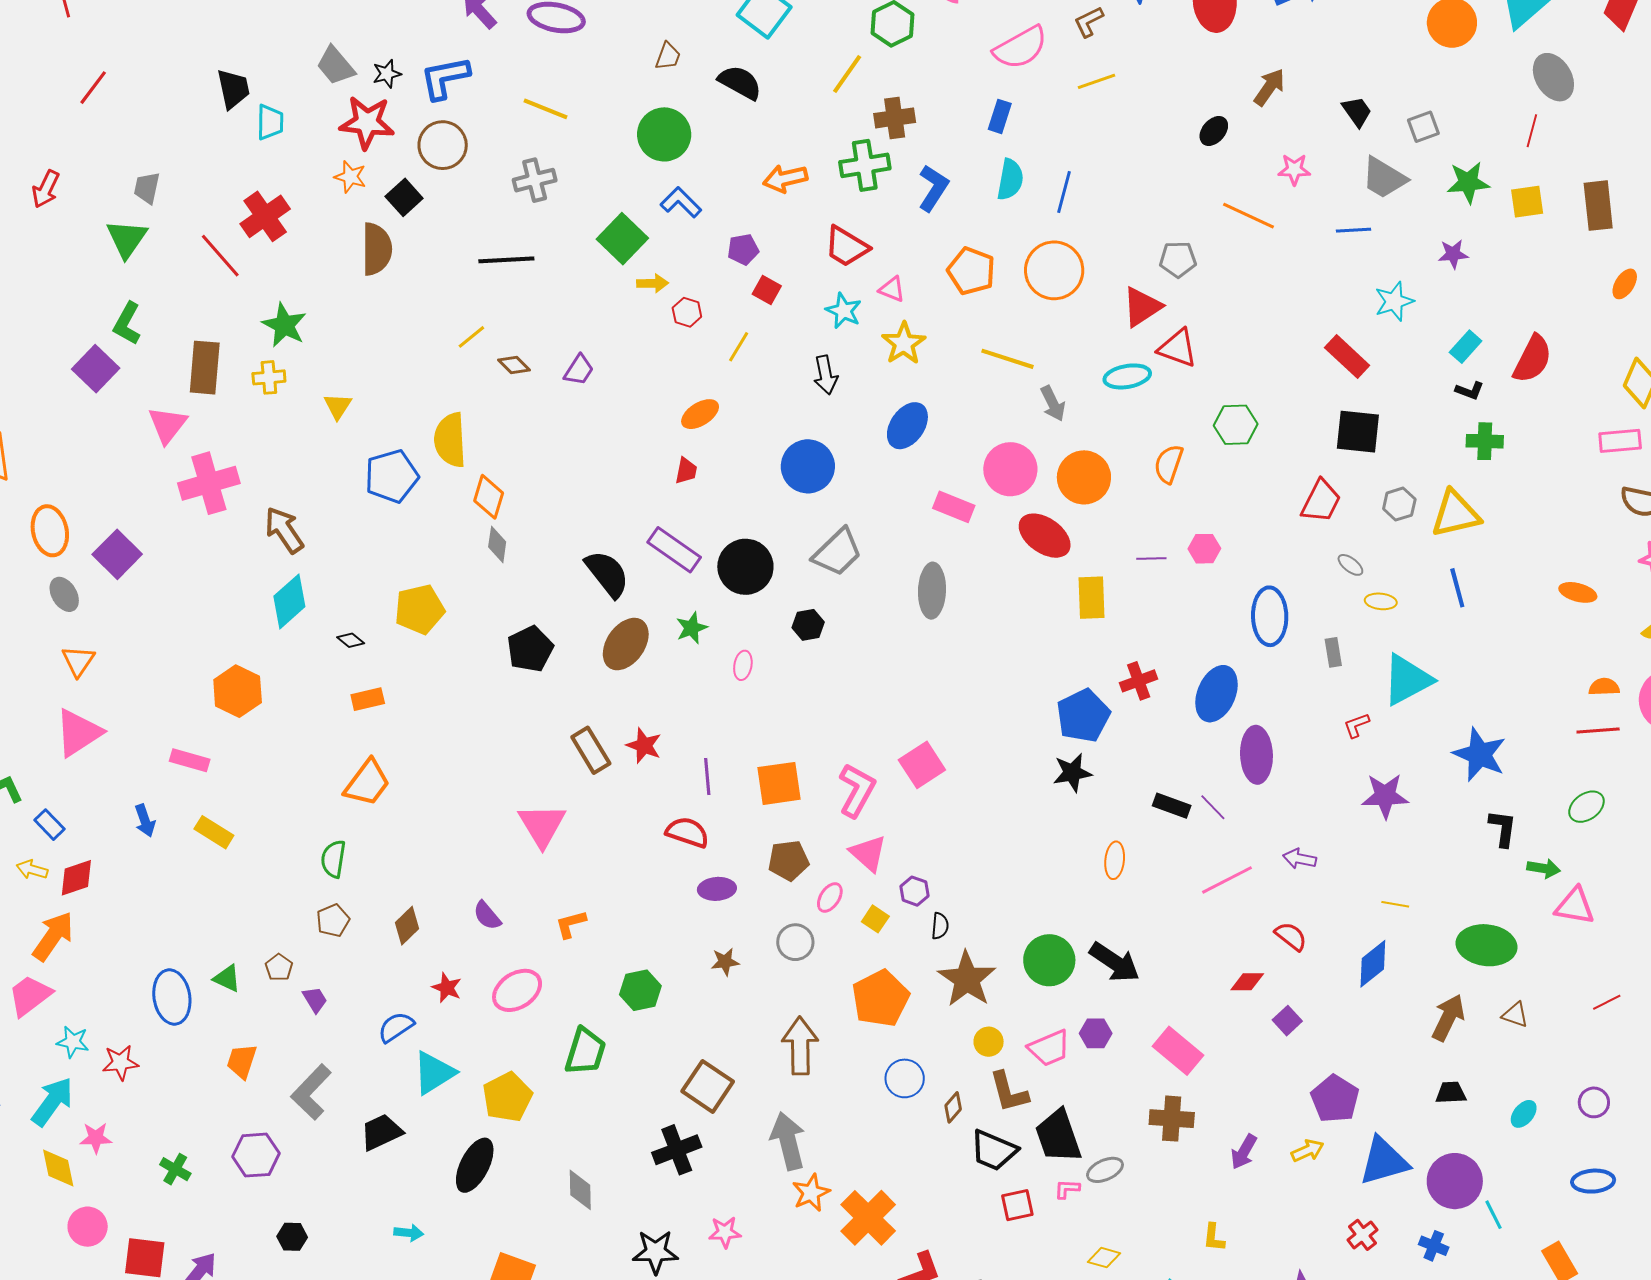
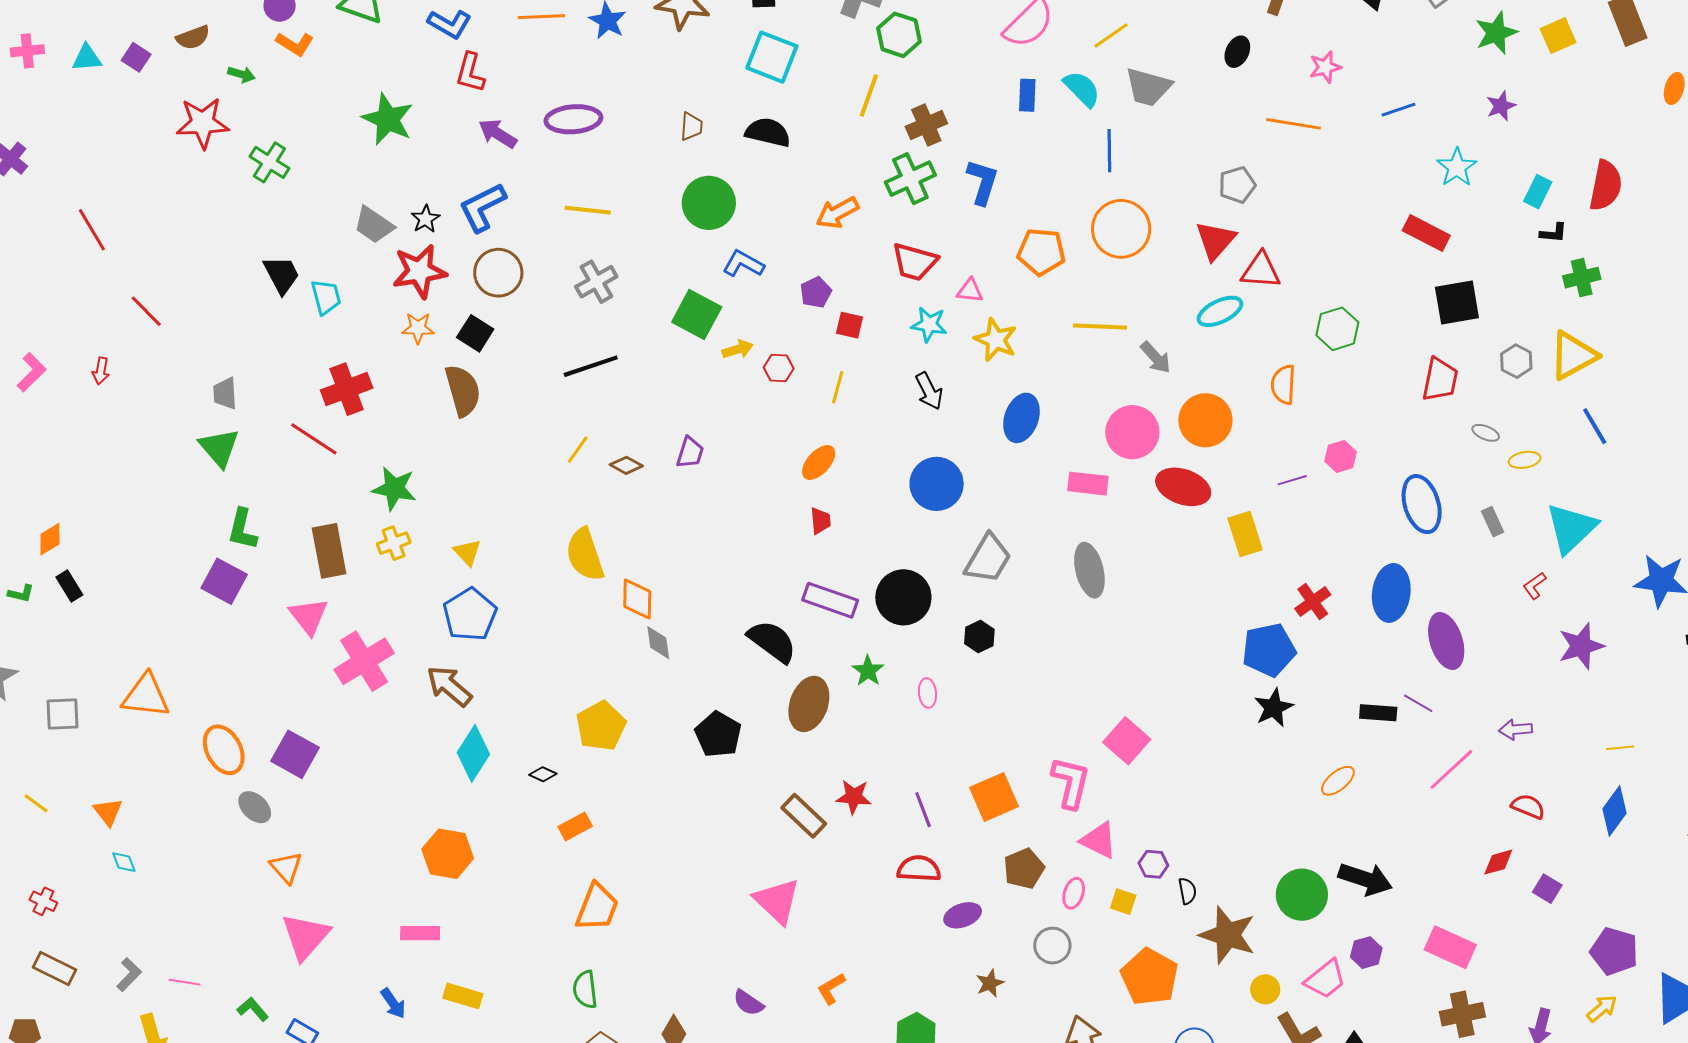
red line: (93, 88) -> (146, 311), turned -66
gray trapezoid: (1384, 178) -> (1148, 87), moved
cyan semicircle: (1010, 179) -> (1082, 89), moved, turned -39
red arrow: (46, 189) -> (101, 371), moved, size x0.7
red cross: (265, 216) -> (347, 389), turned 30
blue pentagon: (392, 476) -> (470, 615), moved
blue pentagon: (1083, 716) -> (1269, 650), turned 30
orange ellipse: (1115, 860) -> (1338, 781), turned 60

